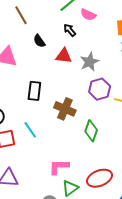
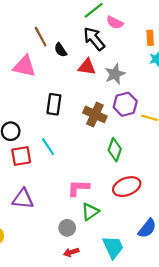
brown line: (21, 15) -> (41, 37), moved
black arrow: (70, 30) -> (94, 39), size x1.6
brown cross: (65, 109) -> (95, 114), moved
red ellipse: (99, 178) -> (127, 187), moved

